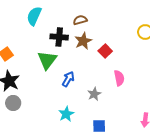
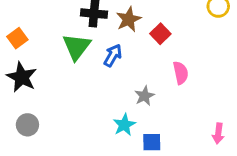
blue arrow: (68, 79) -> (113, 55), moved
gray circle: (13, 103) -> (27, 125), moved
cyan star: (66, 114) -> (124, 125), moved

